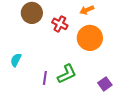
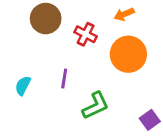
purple line: (45, 78) -> (64, 78), moved

